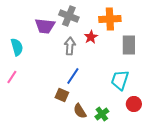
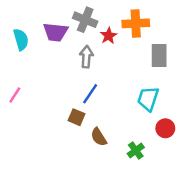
red star: (91, 37) -> (109, 36), moved
cyan semicircle: (17, 47) -> (21, 39), moved
green cross: (102, 114) -> (136, 151), moved

